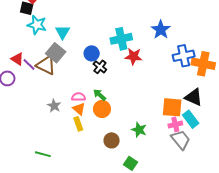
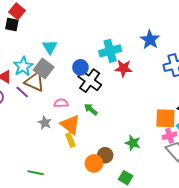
cyan star: (37, 25) -> (23, 66), moved, turned 30
purple line: (29, 64) -> (22, 92), moved
black cross: (100, 67) -> (90, 81), size x1.6
pink semicircle: (79, 97) -> (61, 103), moved
orange triangle: (79, 109) -> (70, 125), size x1.5
orange circle: (102, 109) -> (94, 163), moved

